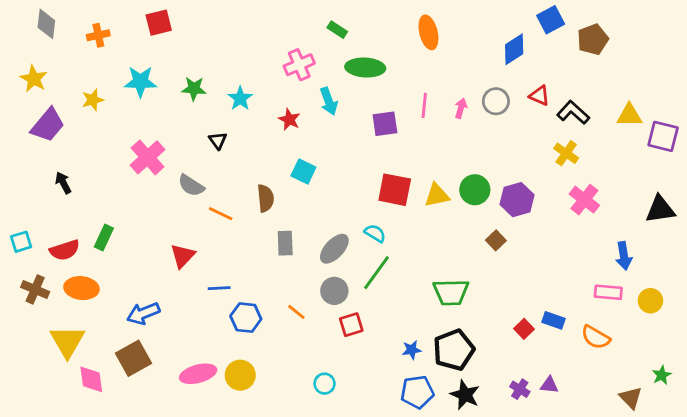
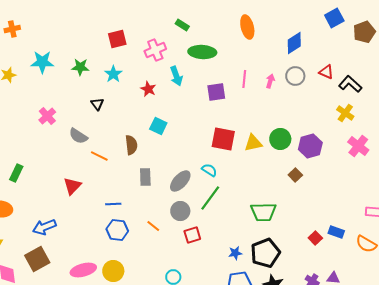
red square: (159, 23) -> (117, 39), moved
blue diamond: (514, 49) -> (294, 43), moved
pink cross: (148, 157) -> (47, 116), size x0.7
blue line: (219, 288) -> (113, 204), moved

